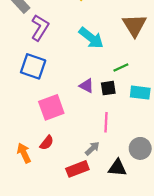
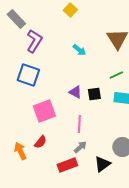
cyan arrow: (91, 38) -> (79, 50), size x0.6
green line: (121, 68) -> (116, 75), moved
pink line: (106, 122) -> (79, 124), moved
black triangle: (117, 168) -> (102, 164), turned -42

